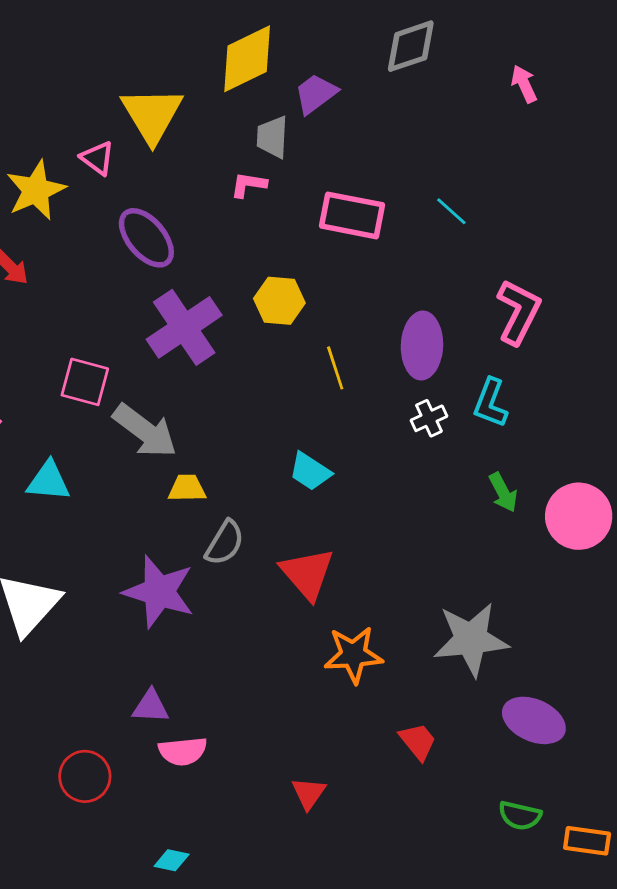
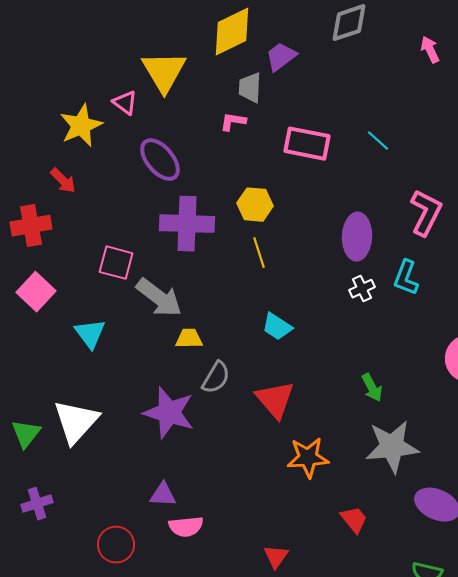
purple cross: (184, 327) -> (187, 224), turned 36
yellow line: (335, 368) -> (259, 253), moved
cyan triangle: (48, 481) -> (90, 334), turned 48
green arrow: (503, 492) -> (372, 388), moved

